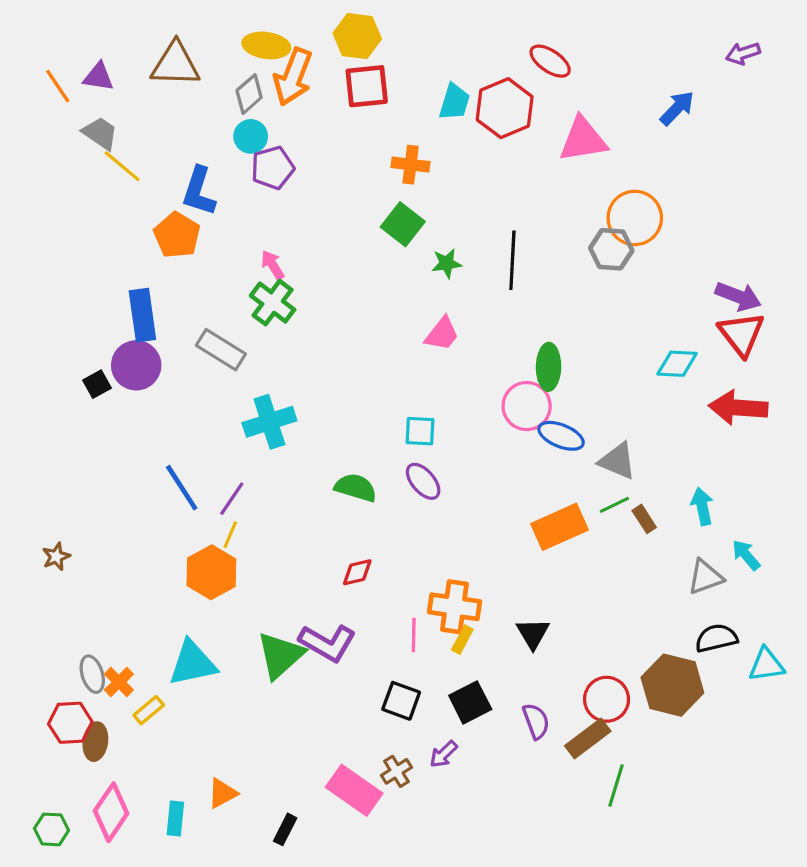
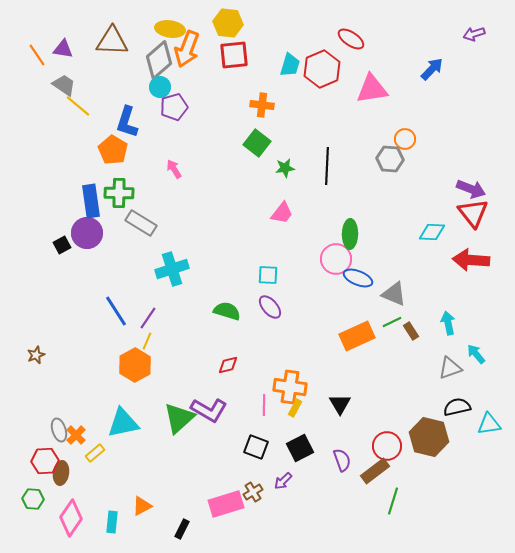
gray diamond: (249, 94) -> (159, 60), size x1.5
orange circle: (635, 218) -> (405, 139), size x0.6
green cross: (273, 303) -> (119, 193), moved, turned -36
pink rectangle: (354, 790) -> (226, 504), turned -52
green hexagon: (52, 829) -> (33, 499), moved

